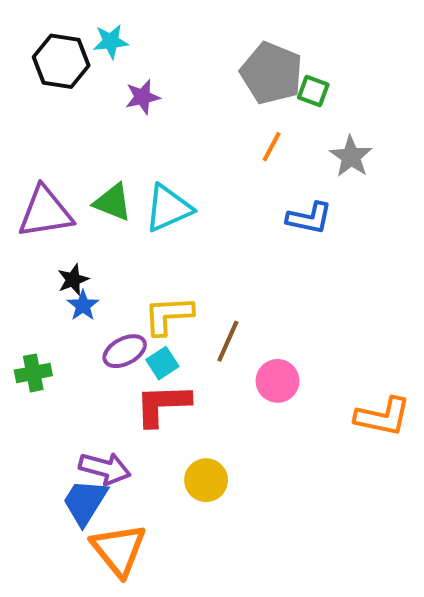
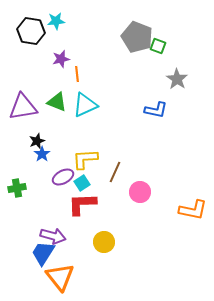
purple star: (143, 97) -> (61, 59), moved
orange line: (272, 147) -> (77, 74), moved, turned -35

